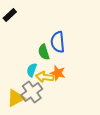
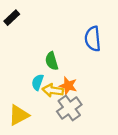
blue semicircle: (58, 42) -> (93, 39), moved
gray cross: (32, 92) -> (69, 108), moved

